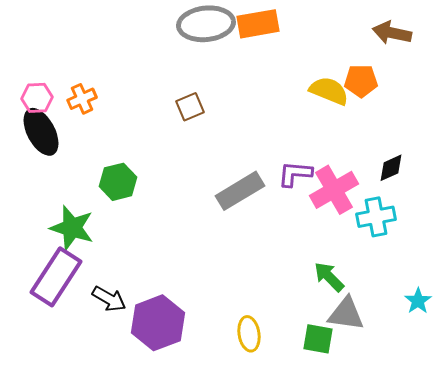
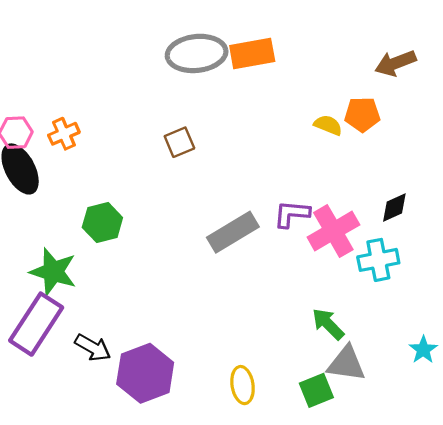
brown arrow: (392, 33) -> (395, 63), turned -33
yellow semicircle: (329, 91) -> (328, 125), size x0.7
green square: (318, 339) -> (316, 390), turned -32

